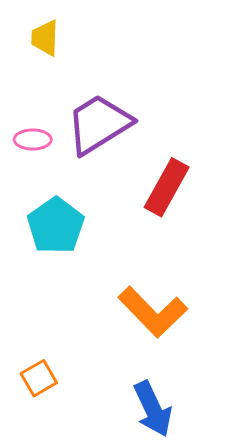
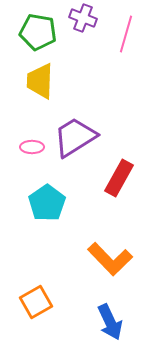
yellow trapezoid: (45, 38) -> (40, 81), size x1.5
orange square: (39, 378) -> (36, 302), size x1.4

